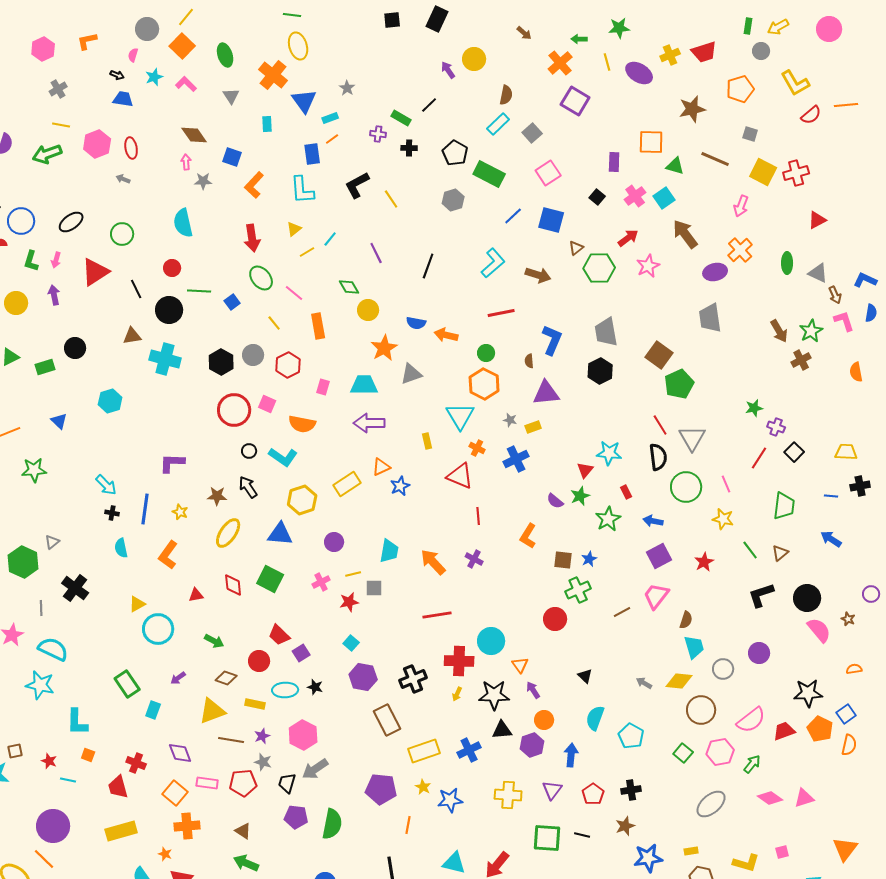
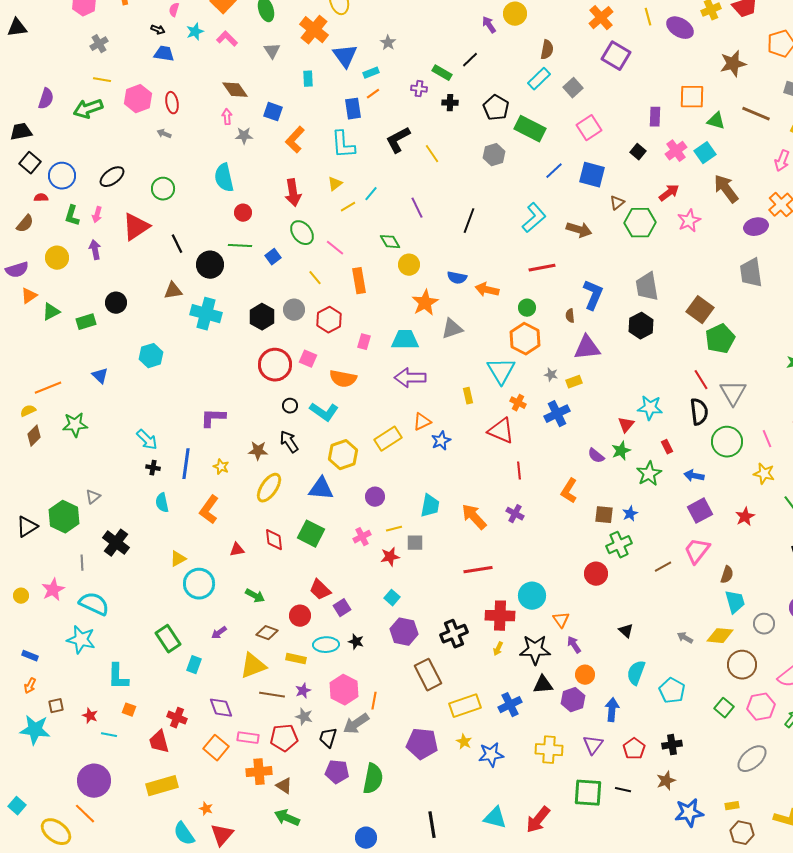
red circle: (172, 268) -> (243, 213), moved
orange line: (408, 825) -> (374, 701), moved
orange cross: (187, 826) -> (259, 772), moved

